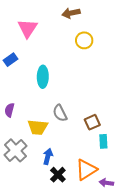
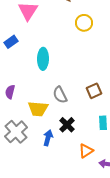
brown square: (92, 122) -> (94, 91), moved
orange triangle: (86, 170) -> (86, 151), size x0.7
black cross: (58, 175) -> (67, 125), moved

